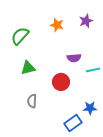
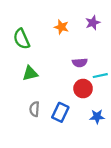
green semicircle: (20, 36) -> (21, 39), turned -66
red circle: (61, 82) -> (83, 89), moved
blue rectangle: (73, 123) -> (60, 112), moved, turned -30

